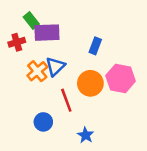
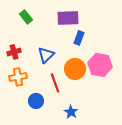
purple rectangle: (47, 33) -> (68, 18), moved
red cross: (17, 42) -> (14, 52), moved
orange cross: (37, 71) -> (18, 77), moved, turned 30

